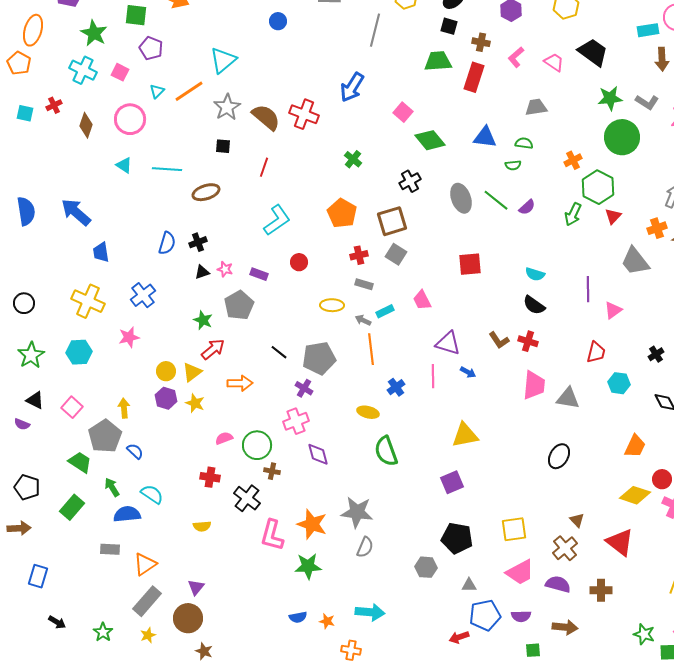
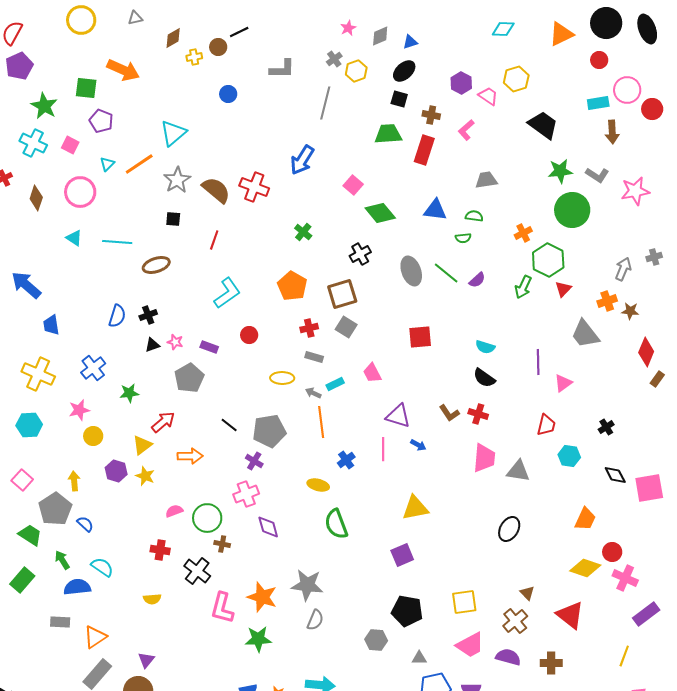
pink trapezoid: (554, 62) -> (488, 96), moved
green star: (203, 320) -> (129, 393), moved, turned -30
yellow circle: (166, 371) -> (93, 436), moved

